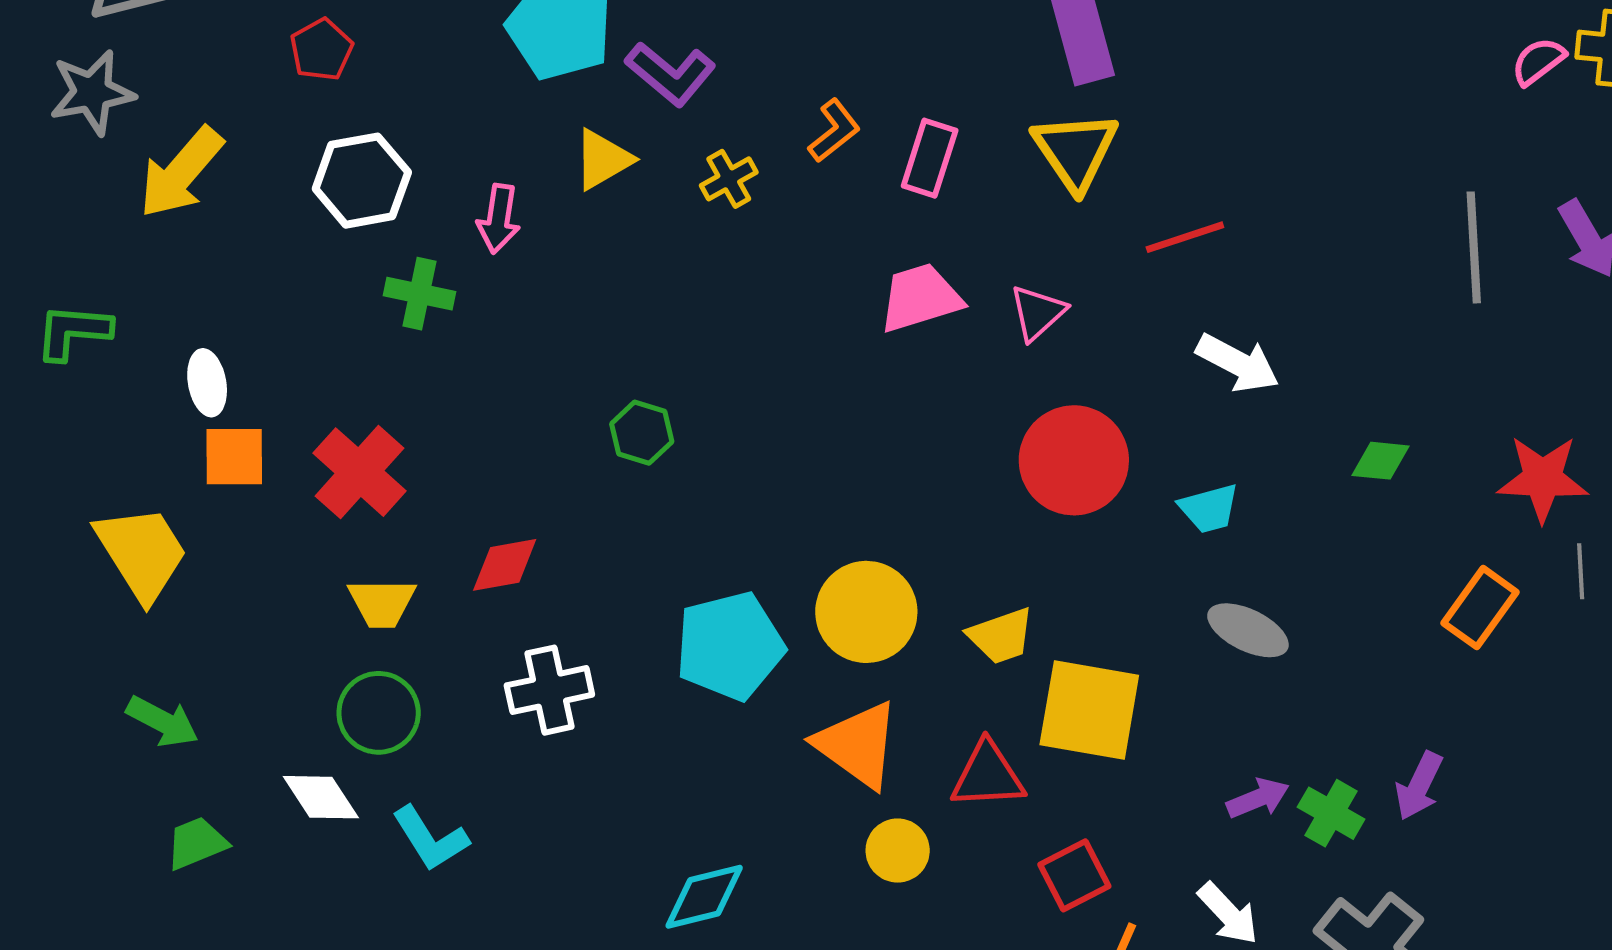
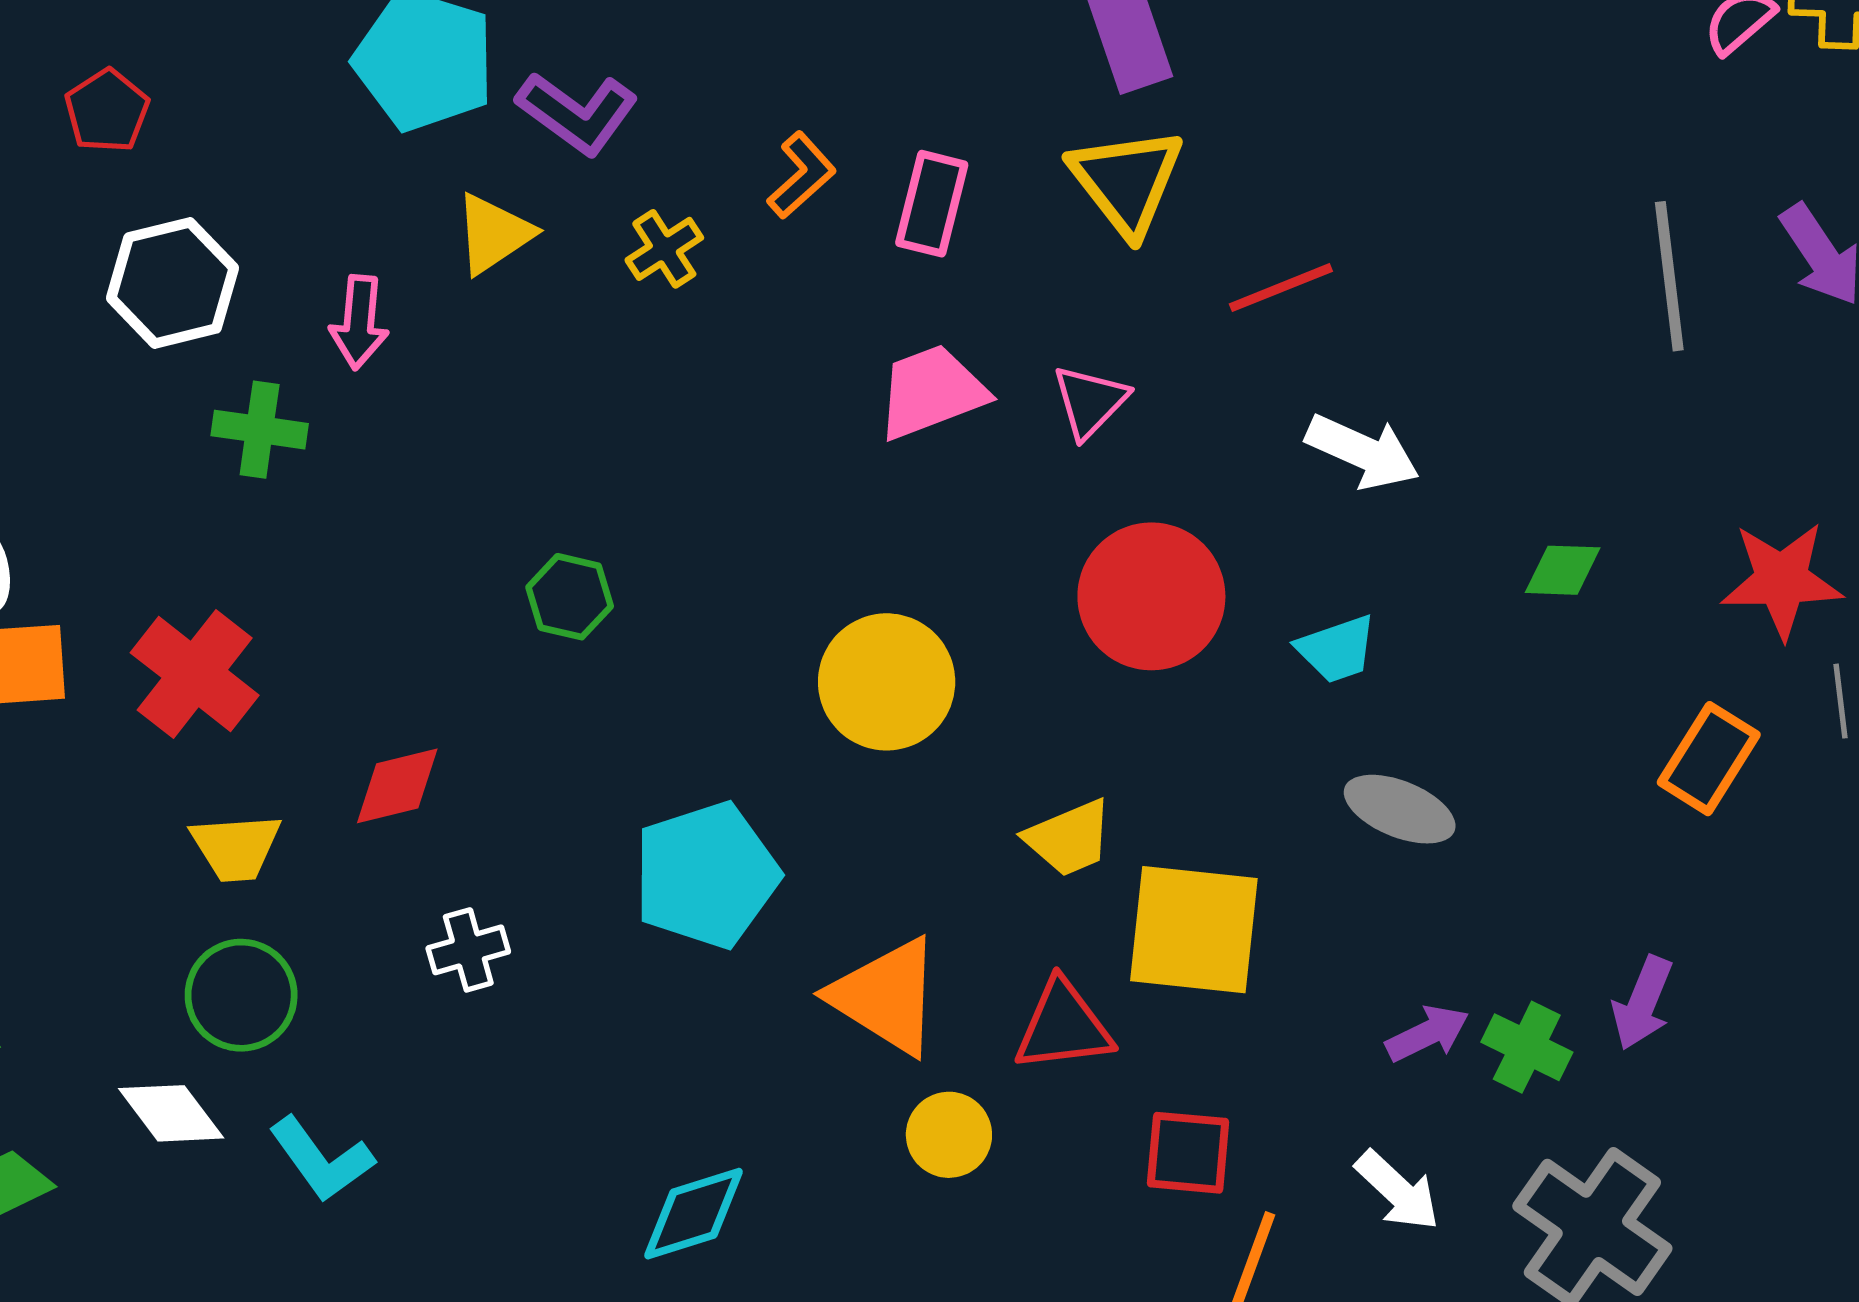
yellow circle: (866, 612) -> (887, 682), moved
white cross: (549, 690) -> (468, 950), size x0.7
red square: (1074, 875) -> (1188, 1153), turned 36

